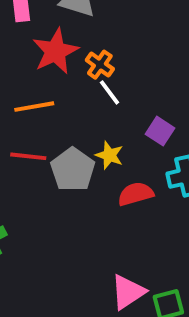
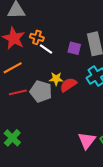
purple square: (160, 131) -> (74, 48), moved
red semicircle: (136, 194) -> (68, 85), moved

